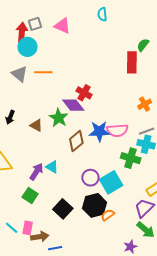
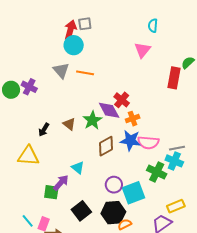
pink triangle: (62, 26) -> (142, 50), moved, turned 36
orange cross: (145, 104) -> (133, 119), moved
black arrow: (10, 117) -> (44, 130), moved
purple arrow: (36, 172) -> (61, 183), moved
green square: (30, 195) -> (51, 192), turned -35

